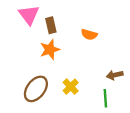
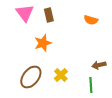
brown rectangle: (51, 25) -> (49, 15), moved
orange semicircle: (89, 35) -> (91, 20), moved

